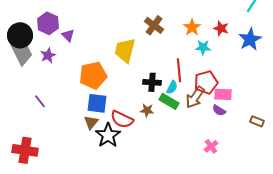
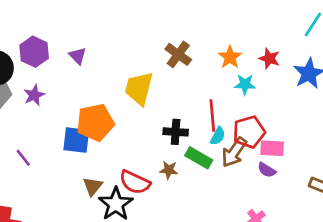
purple triangle: (68, 35) -> (78, 56), moved
cyan semicircle: (172, 87) -> (218, 136), moved
blue square: (97, 103) -> (76, 140), moved

